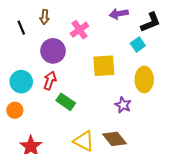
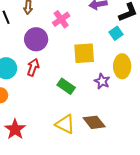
green rectangle: (66, 102) -> (66, 86), moved
purple star: (123, 105) -> (102, 81), moved

